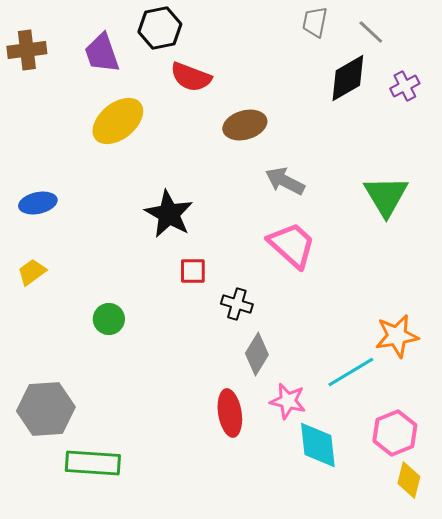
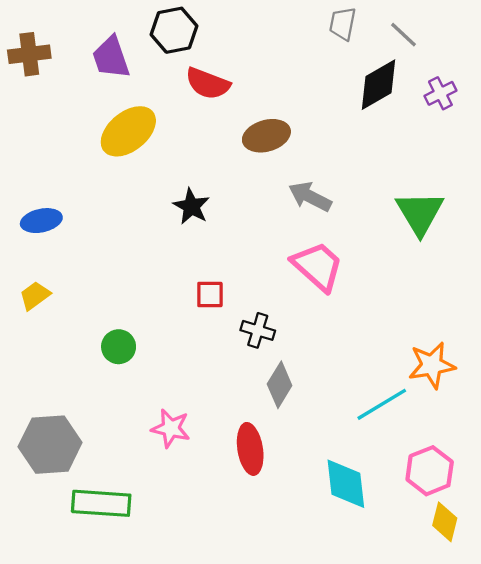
black star: (169, 214) -> (191, 206), moved, size x0.7
pink star: (288, 401) -> (171, 428), moved

